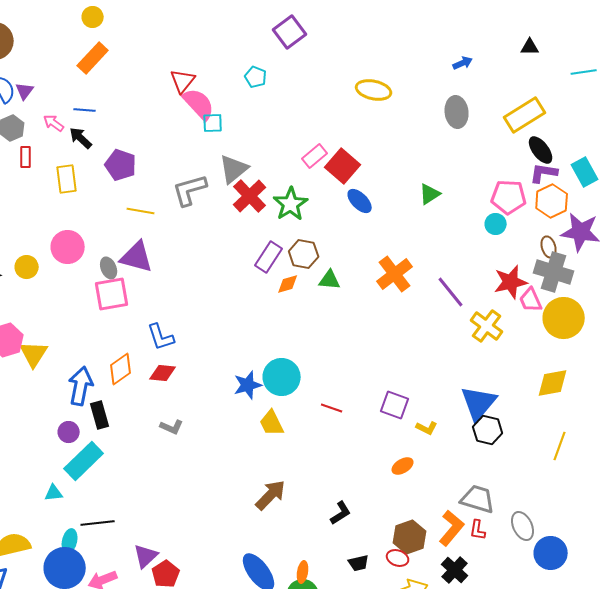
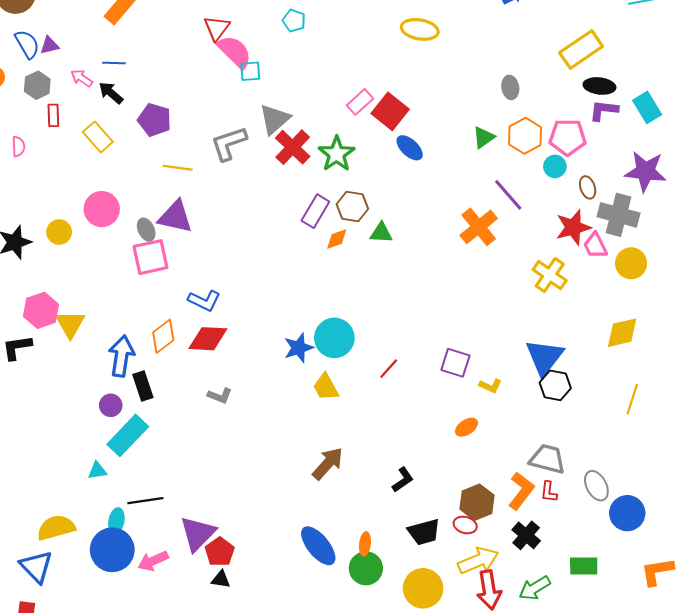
purple triangle: (25, 91) -> (49, 45), turned 42
gray ellipse: (457, 112) -> (510, 87), moved, size x0.7
black ellipse: (541, 150) -> (599, 86), turned -44
yellow rectangle: (67, 179) -> (98, 137), turned -32
orange hexagon: (552, 201) -> (525, 136), moved
brown ellipse: (549, 247) -> (588, 187), moved
orange cross: (395, 274) -> (479, 227), moved
purple line: (451, 292) -> (508, 195), moved
yellow circle: (564, 318) -> (631, 263), size x0.7
blue L-shape: (161, 337) -> (204, 301), turned -44
red diamond: (163, 373) -> (208, 339), size x1.4
red line: (332, 408) -> (389, 369), turned -65
purple triangle: (146, 556) -> (198, 534), size x1.4
black trapezoid: (359, 563) -> (424, 532), size x1.5

